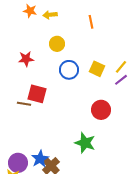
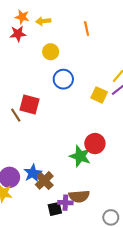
red star: (26, 59) -> (18, 34), moved
yellow square: (97, 69) -> (99, 95), moved
brown line: (24, 104) -> (16, 115), turned 48
red circle: (101, 110) -> (95, 144), moved

